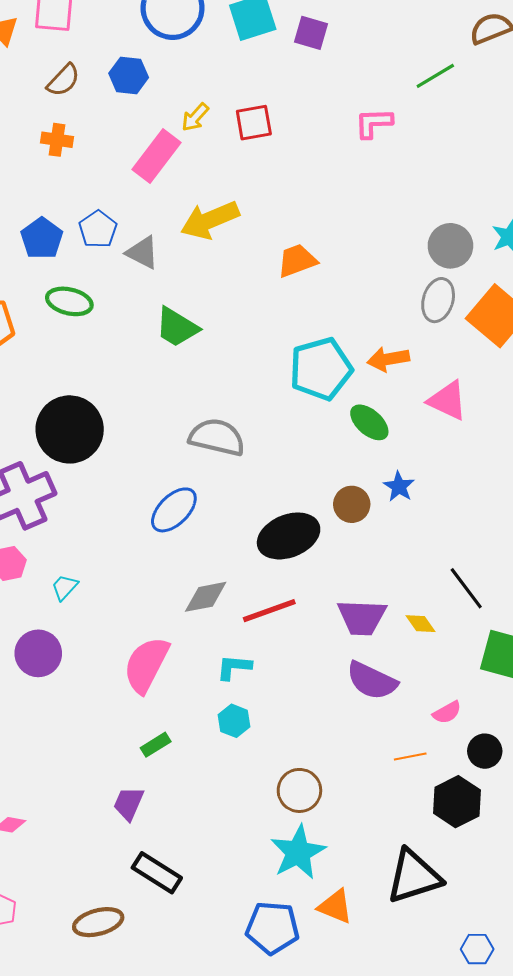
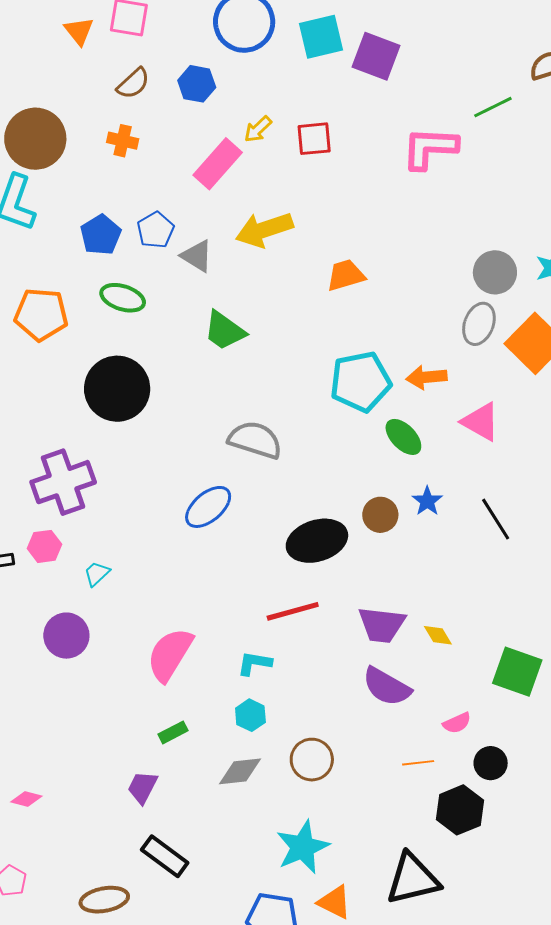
purple square: (311, 33) -> (376, 56), size x1.4
pink L-shape: (374, 123) -> (430, 148), size x1.5
black circle: (70, 429) -> (117, 389), moved
black line: (466, 588) -> (496, 519), moved
gray diamond: (206, 597) -> (240, 771), moved
brown circle: (299, 790) -> (312, 760), moved

